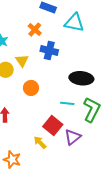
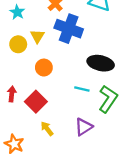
blue cross: (49, 51) -> (69, 29), size x1.4
red square: (53, 125) -> (36, 102), moved

